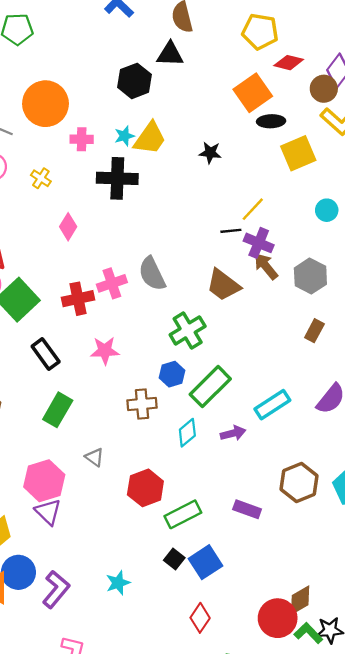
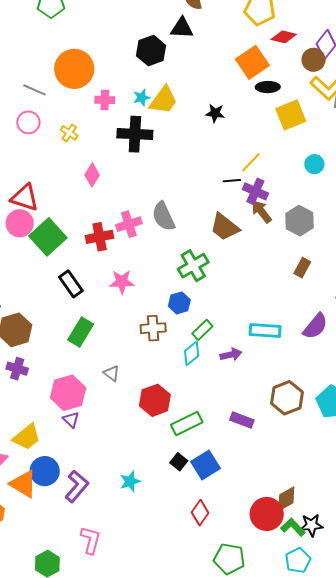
green rectangle: (210, 387) -> (202, 330), moved, size x0.6
cyan rectangle: (272, 405) -> (265, 331), turned 36
purple triangle: (48, 512) -> (71, 420), size x0.7

